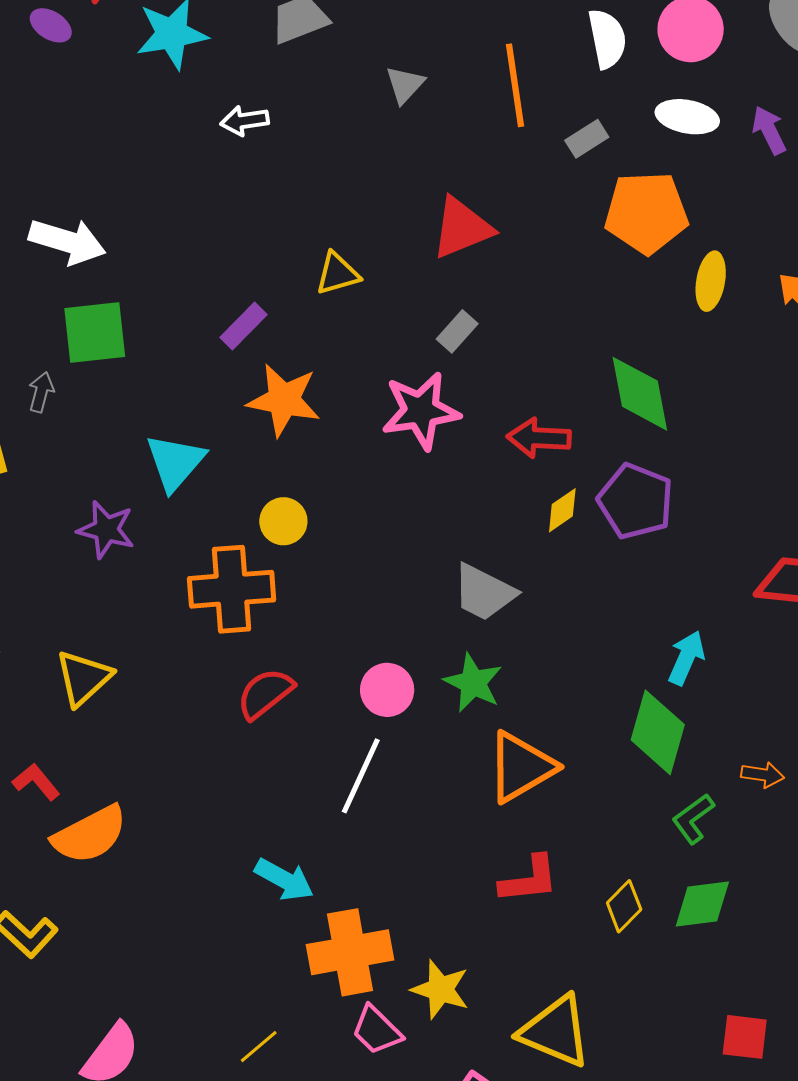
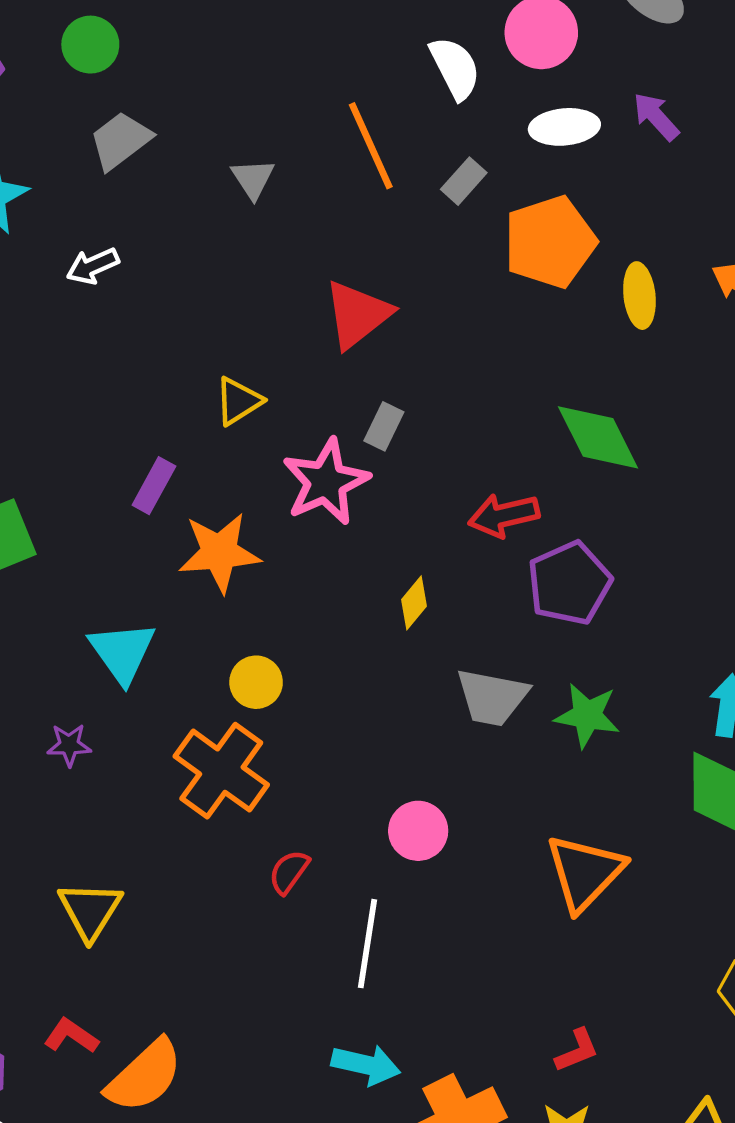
pink star: (421, 411) -> (326, 482), moved
purple pentagon: (635, 501) -> (569, 583), moved, turned -30
yellow diamond: (562, 510) -> (414, 603), moved
purple star: (106, 530) -> (69, 745), size x0.7
orange cross: (232, 589) -> (221, 771), turned -34
green star: (473, 683) -> (587, 715), moved
red semicircle: (265, 693) -> (289, 872), size x0.7
white line: (361, 776) -> (367, 944), moved
red L-shape: (529, 880) -> (577, 1050), moved, size x0.7

